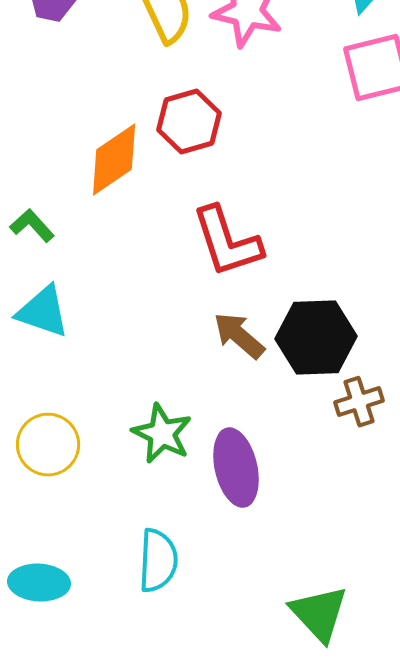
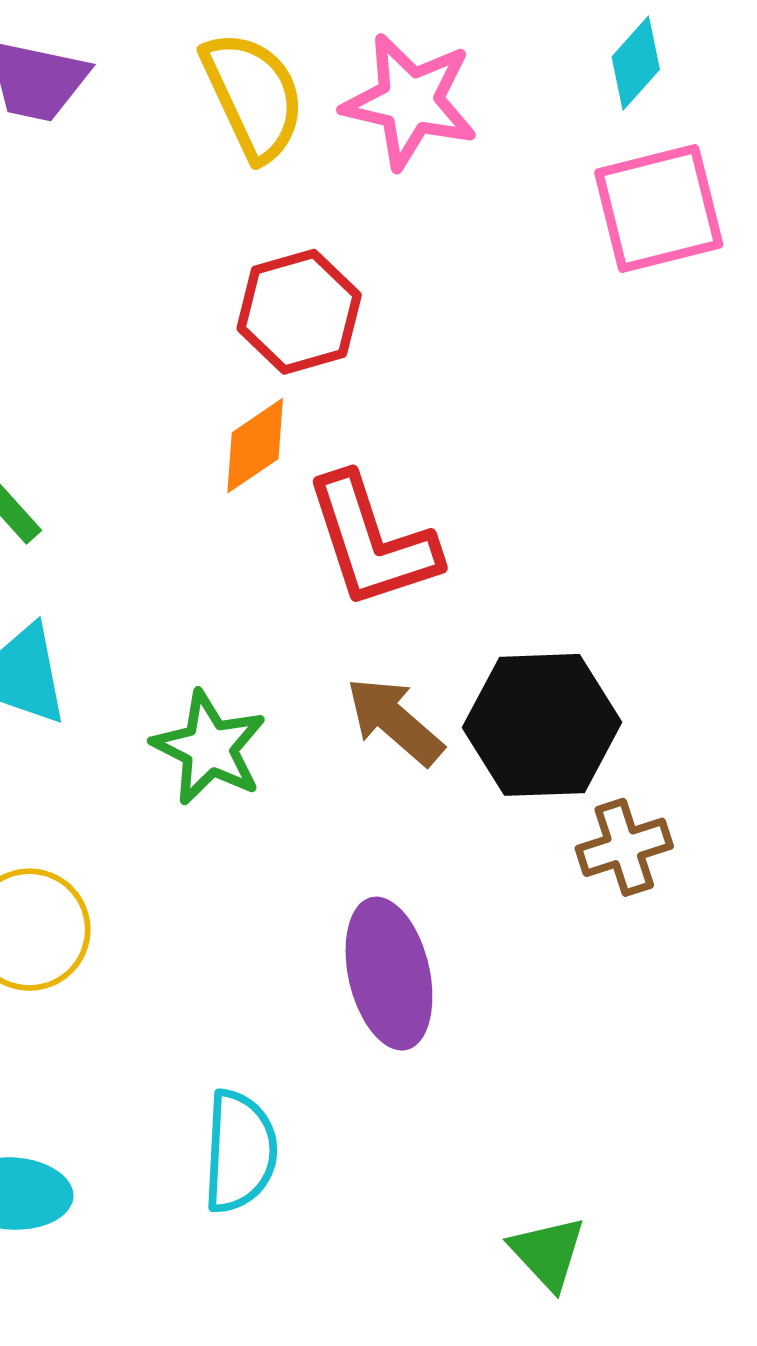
orange diamond: (114, 160) -> (255, 446), moved, size x0.7
green star: (162, 434) -> (209, 748), moved
green triangle: (319, 614) -> (548, 1253), size x0.7

